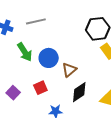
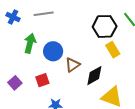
green arrow: (25, 52) -> (30, 43), turned -138
black diamond: (79, 92) -> (94, 76), moved

